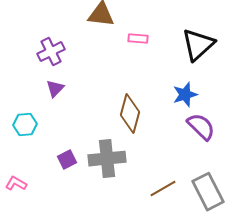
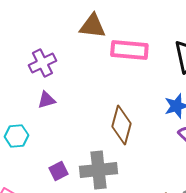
pink rectangle: (138, 39) -> (129, 50), size x1.8
purple triangle: (55, 89) -> (46, 100), turned 30

